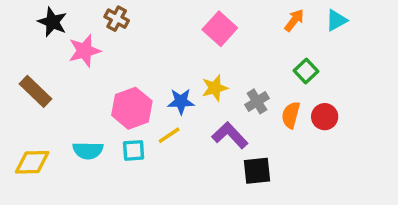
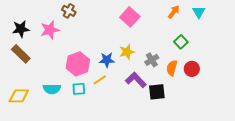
cyan triangle: (336, 20) -> (199, 12), turned -32
black star: (52, 22) -> (21, 29), moved, turned -30
black square: (257, 171) -> (157, 92), moved

